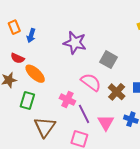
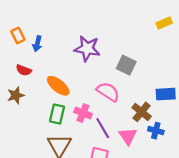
orange ellipse: (35, 74) -> (58, 86), moved
brown cross: (117, 92) -> (142, 112), moved
green rectangle: (27, 101) -> (57, 114), moved

